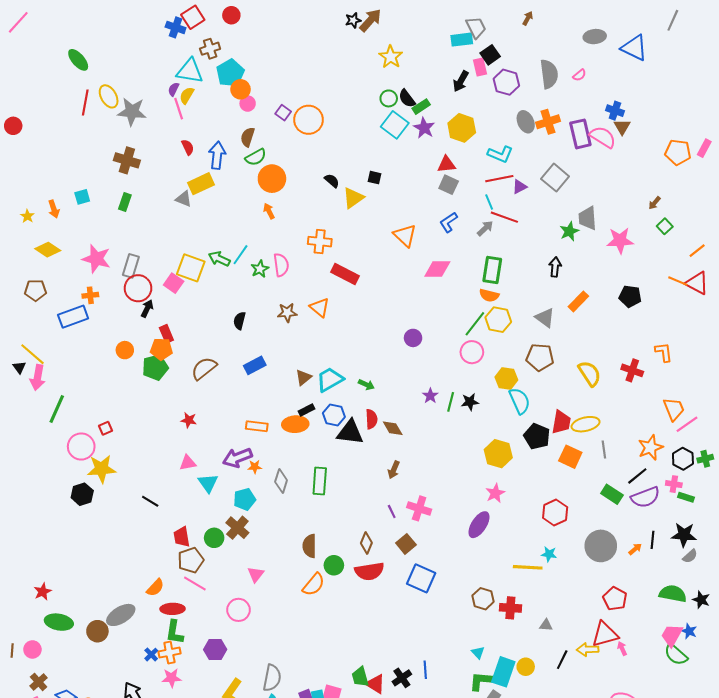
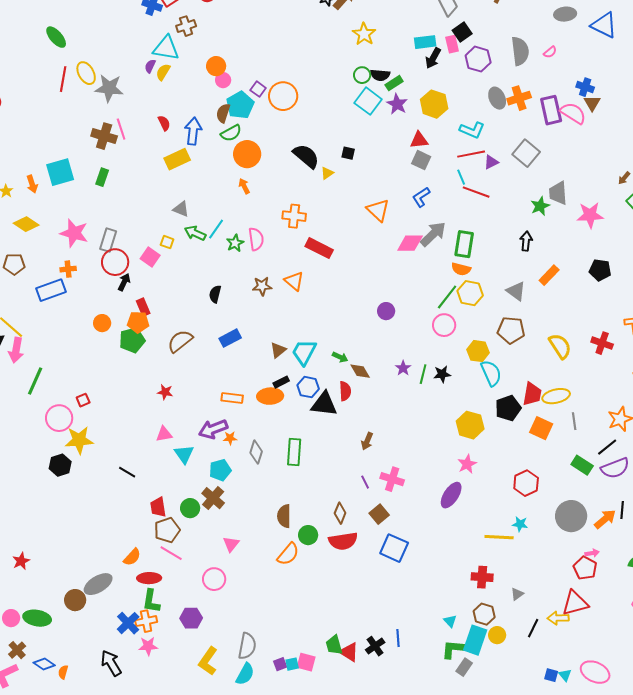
cyan rectangle: (462, 40) -> (425, 42), moved
cyan pentagon: (230, 73) -> (240, 105), moved
black semicircle: (407, 98) -> (380, 75), turned -48
pink line: (179, 109) -> (121, 129), moved
black semicircle: (332, 181) -> (306, 156), size x1.8
cyan square: (82, 197) -> (60, 172), size x1.8
yellow triangle: (353, 198) -> (327, 173), size x0.6
gray triangle: (184, 199) -> (181, 209), moved
gray arrow: (485, 228) -> (433, 234), moved, size x1.6
yellow square: (191, 268) -> (167, 242), size x0.5
cyan trapezoid: (330, 380) -> (304, 352), turned -32
brown diamond: (393, 428) -> (360, 371), moved
black pentagon: (537, 436) -> (508, 408), turned 30
orange arrow: (635, 549) -> (605, 519), size x1.6
brown hexagon: (483, 599) -> (484, 614), moved
green ellipse: (59, 622) -> (37, 618), moved
gray triangle: (546, 625) -> (517, 594), turned -40
pink arrow: (622, 648) -> (592, 553), moved, turned 104
blue cross: (151, 655) -> (128, 623), size x1.6

